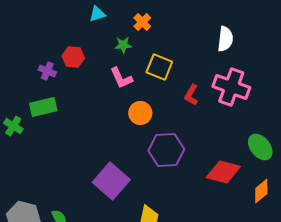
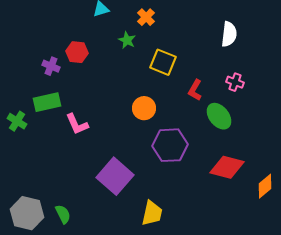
green star: (123, 45) -> (127, 40), turned 30
pink L-shape: (121, 78) -> (77, 124), moved
pink cross: (231, 87) -> (235, 82), size x0.5
green ellipse: (260, 147) -> (219, 116), moved

